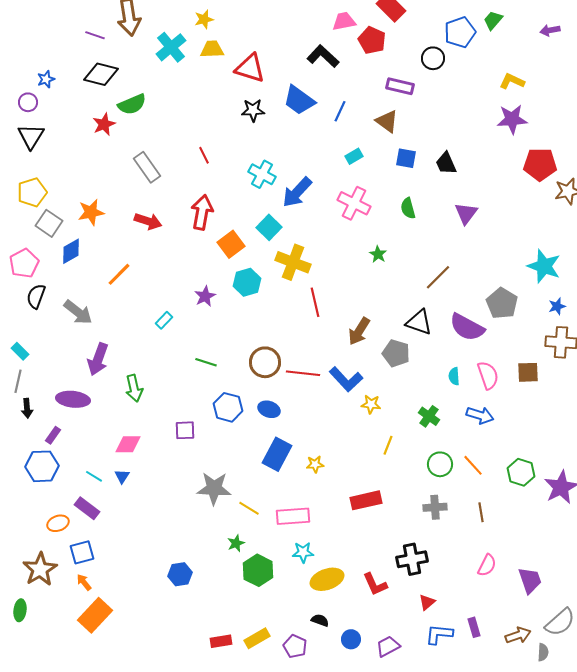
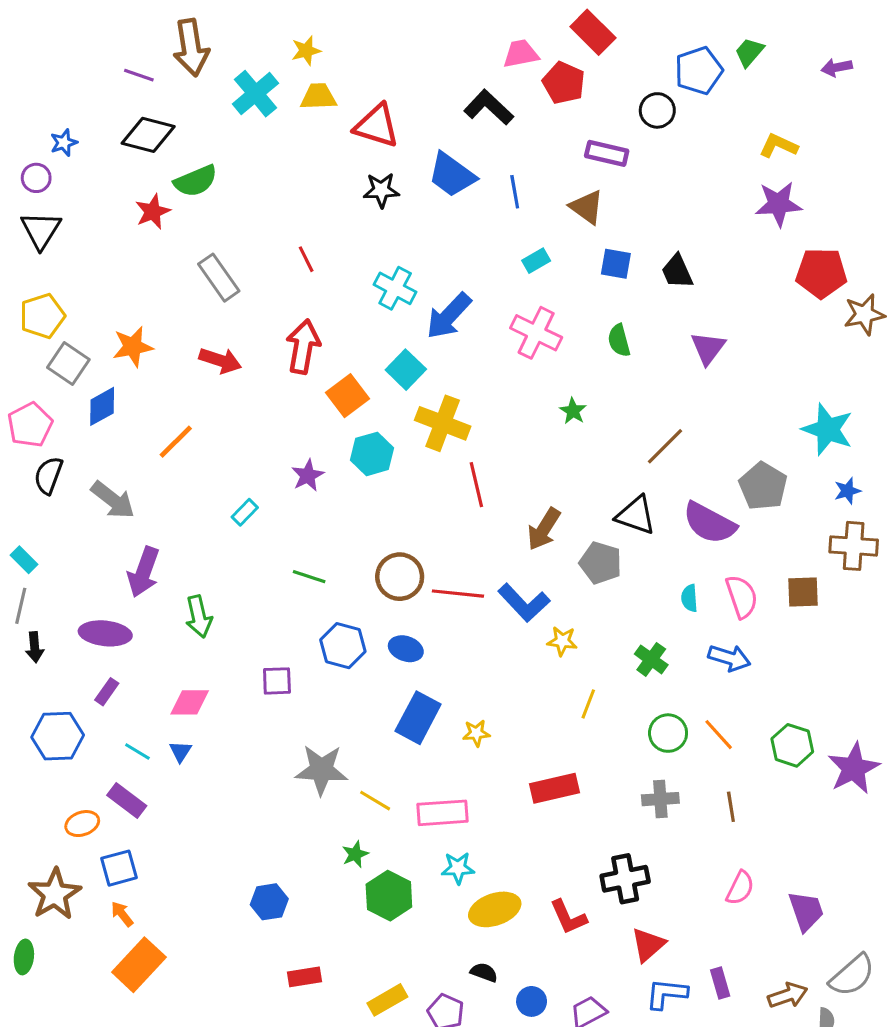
blue line: (340, 111) -> (515, 192), turned -35
purple rectangle: (53, 435) -> (107, 692), moved
red triangle: (427, 602) -> (648, 945), size x1.4
red rectangle: (221, 641) -> (305, 977), moved

